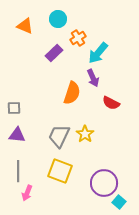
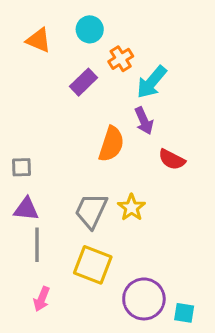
gray line: (18, 171) -> (37, 245), moved
purple circle: (104, 183) -> (144, 299), moved
cyan square: (119, 202) -> (184, 313), turned -32

